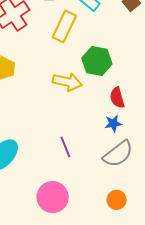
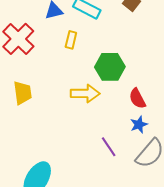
yellow rectangle: (64, 26) -> (71, 40), size x0.6
purple line: (65, 147) -> (109, 147), moved

